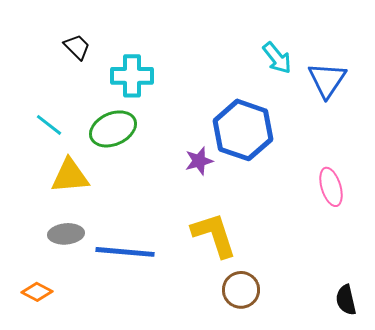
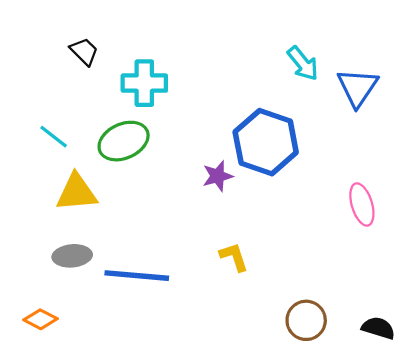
yellow L-shape: (214, 235) -> (234, 257), size x0.6
brown circle: (241, 290) -> (306, 320), moved
black semicircle: (346, 300) -> (378, 328), turned 120

